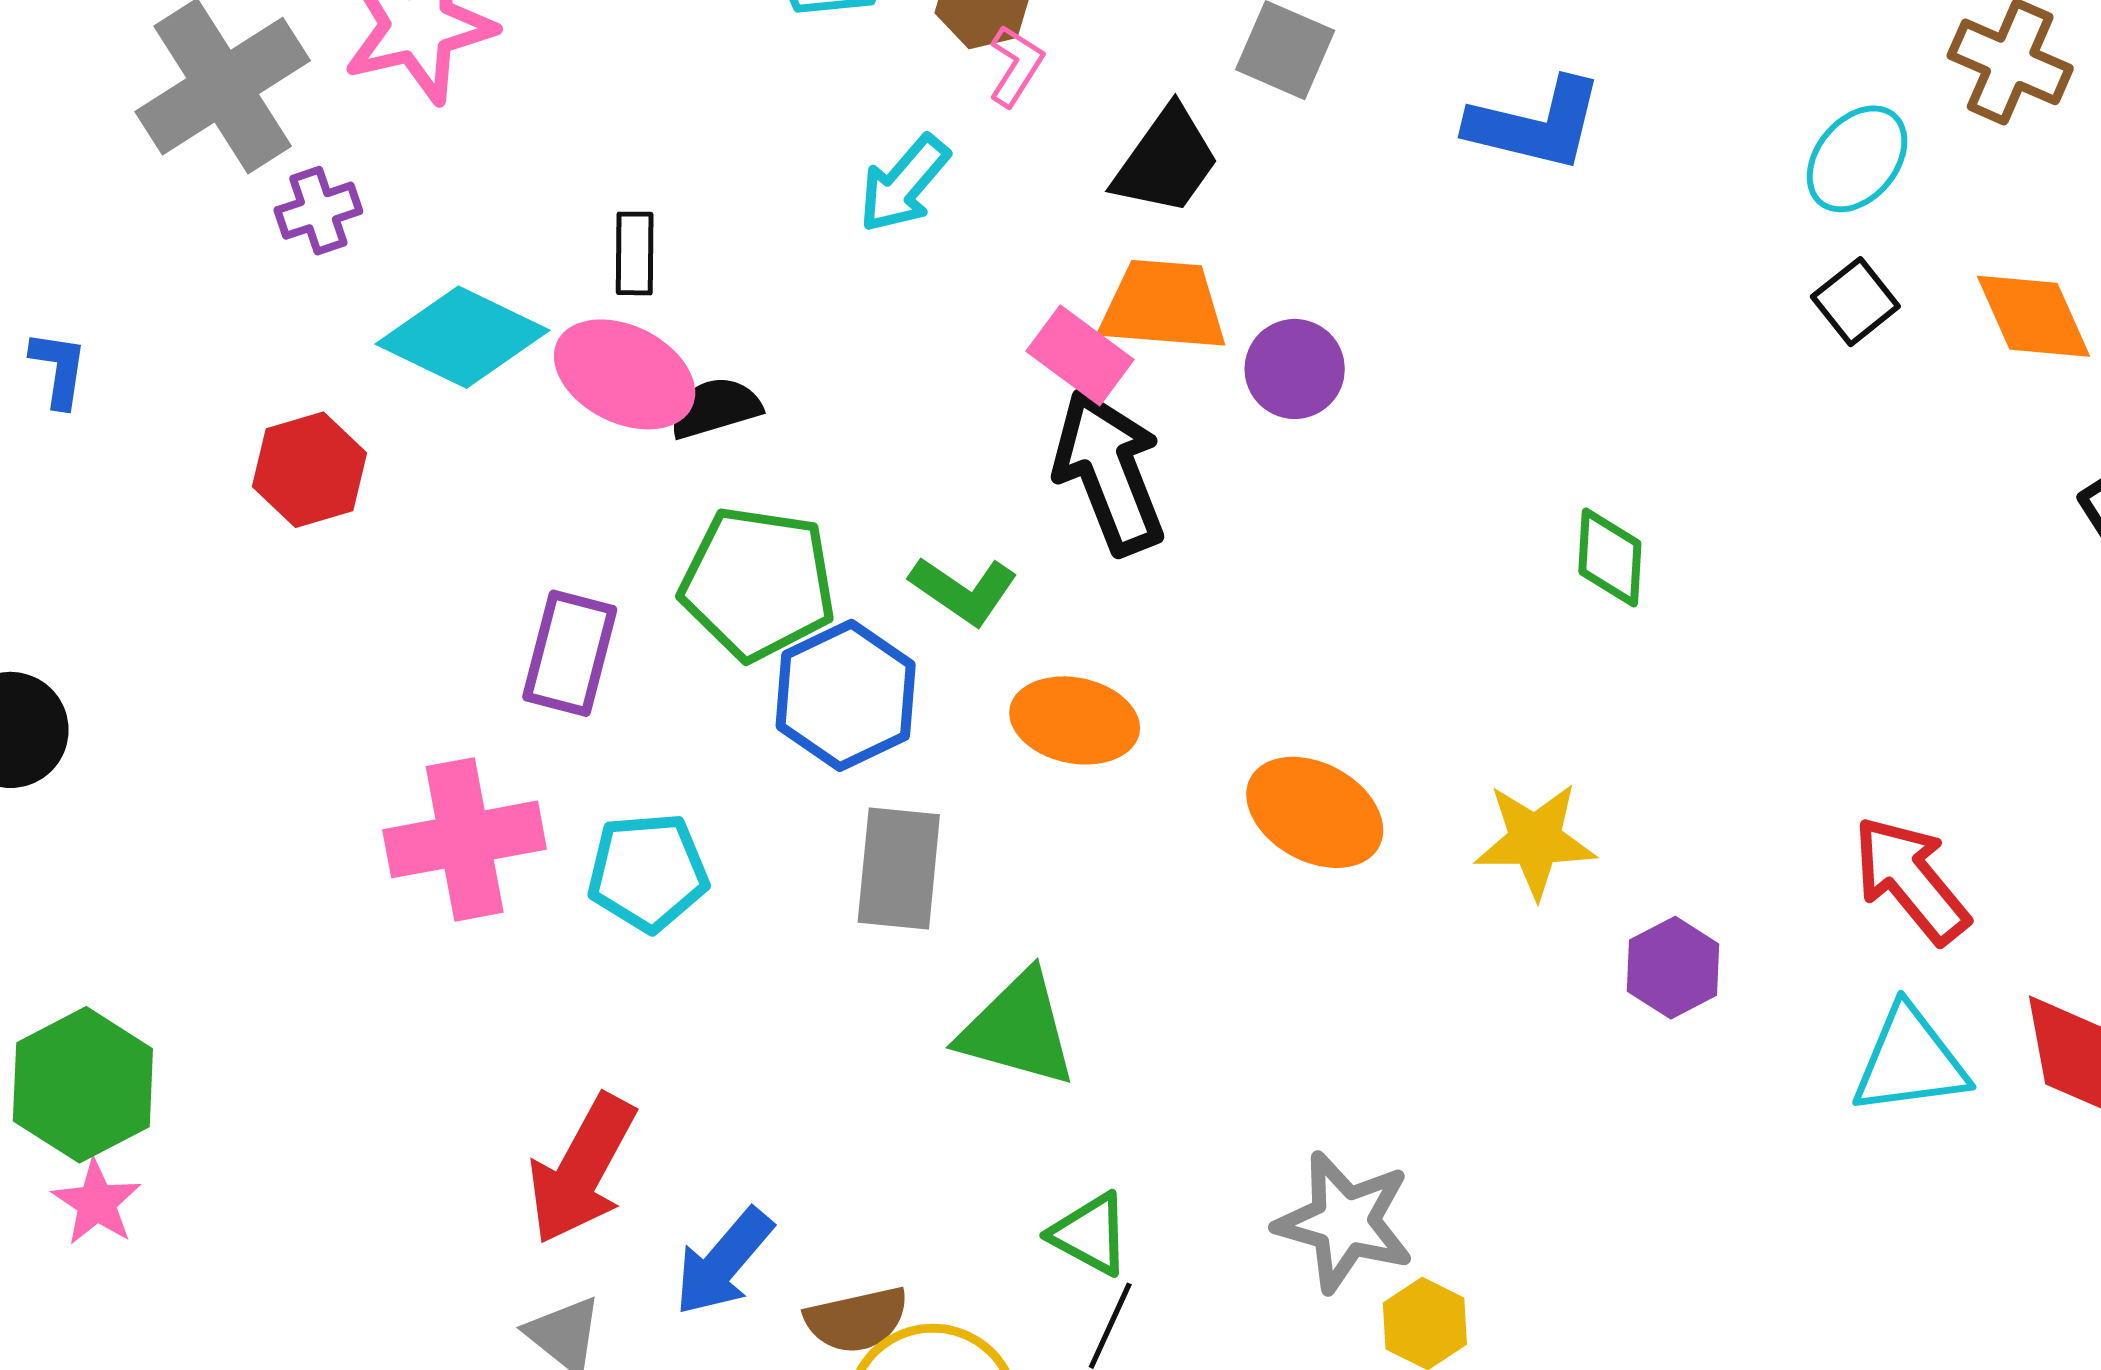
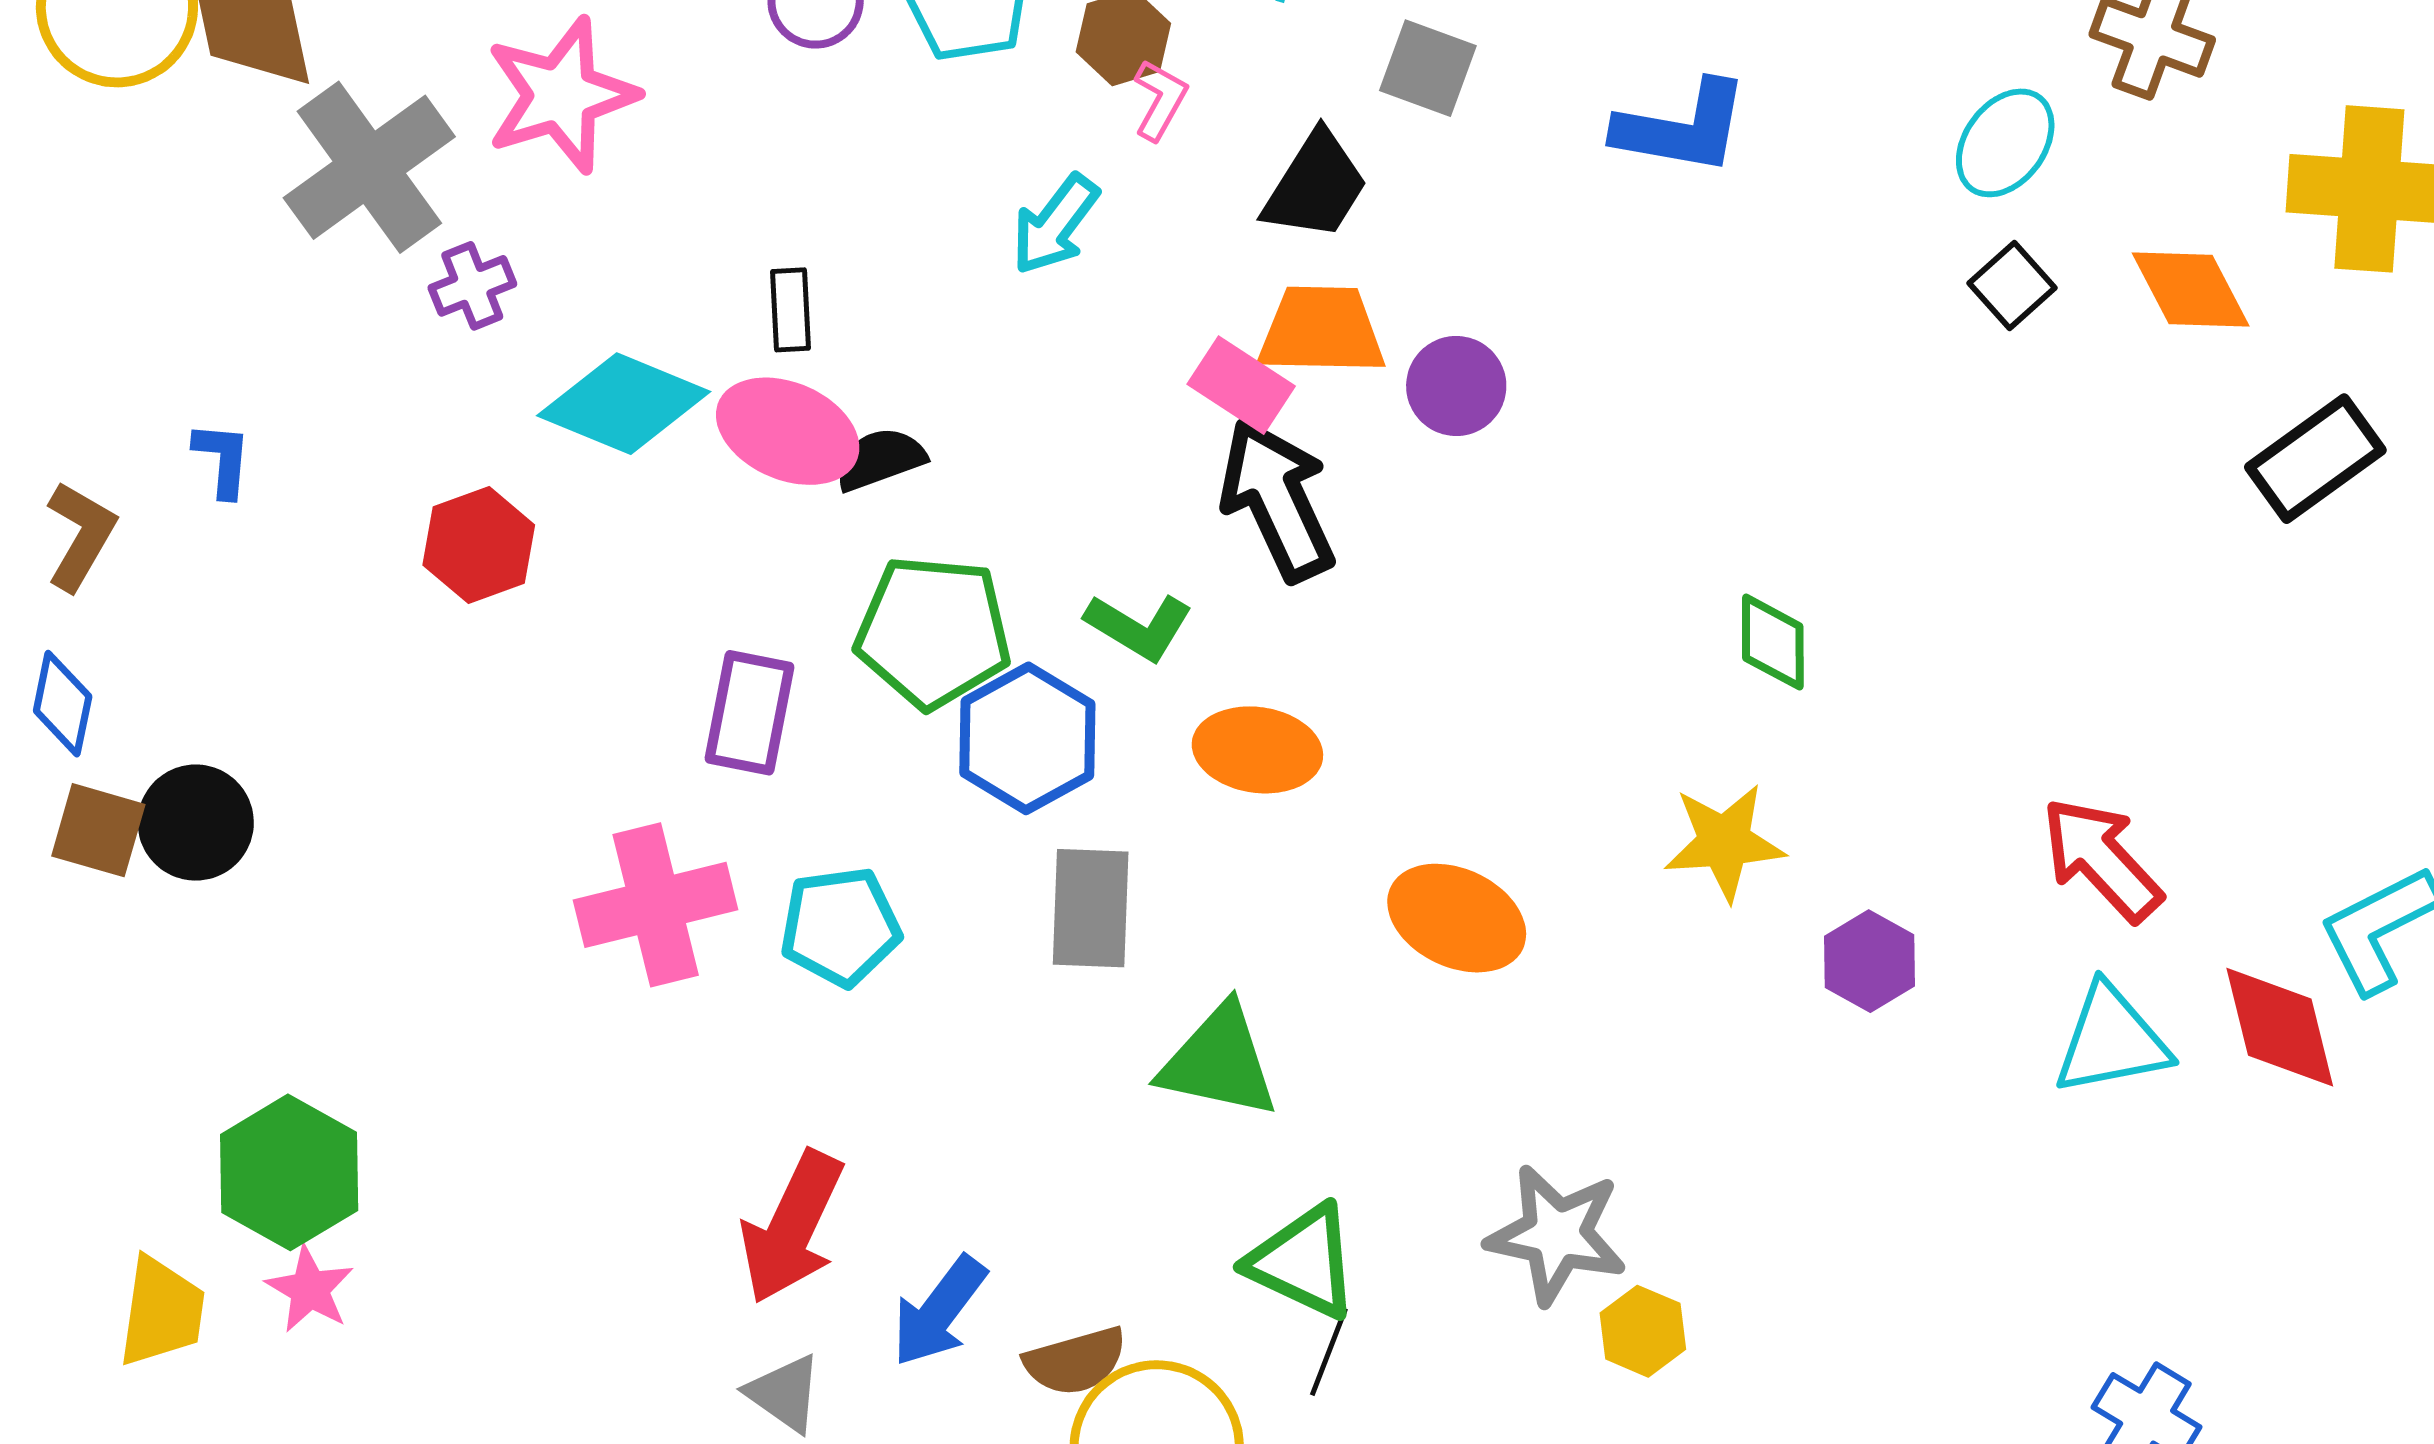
green diamond: (1610, 558) -> (1773, 642), moved
orange ellipse: (1315, 812) -> (1457, 918), moved
green triangle: (1090, 1234) -> (1303, 1262), size x1.4

